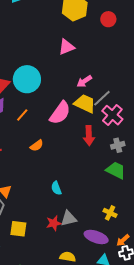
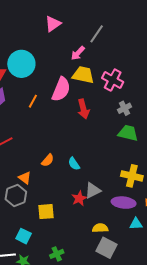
gray line: (102, 98) -> (97, 34), moved
orange line: (22, 115) -> (33, 101), moved
red arrow: (89, 136) -> (83, 109), moved
orange semicircle: (37, 146) -> (48, 160), moved
yellow cross: (110, 213) -> (132, 176), size x1.5

